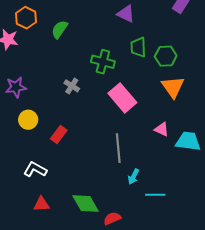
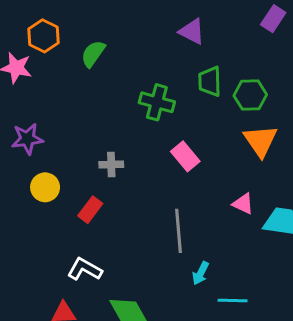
gray cross: (72, 86) -> (111, 165), moved, turned -35
pink rectangle: (122, 98) -> (185, 156), size x0.7
white L-shape: (35, 169) -> (85, 269), moved

